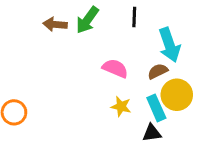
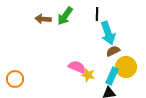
cyan arrow: (169, 45) -> (108, 33), moved
pink semicircle: (115, 68) -> (77, 67), moved
cyan rectangle: (156, 108) -> (112, 76), turned 48

